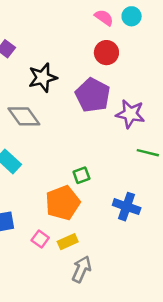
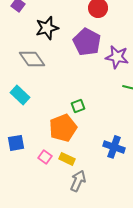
blue cross: (127, 207) -> (114, 147), moved
yellow rectangle: (68, 242) -> (67, 159), turned 49

